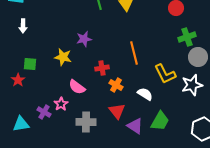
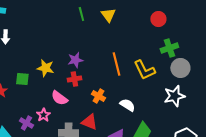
purple star: (84, 39) -> (75, 60), moved
green square: (30, 64) -> (22, 79), moved
red cross: (102, 68) -> (74, 79), moved
yellow L-shape: (165, 74) -> (144, 70), moved
red triangle: (117, 111) -> (89, 122), moved, turned -30

